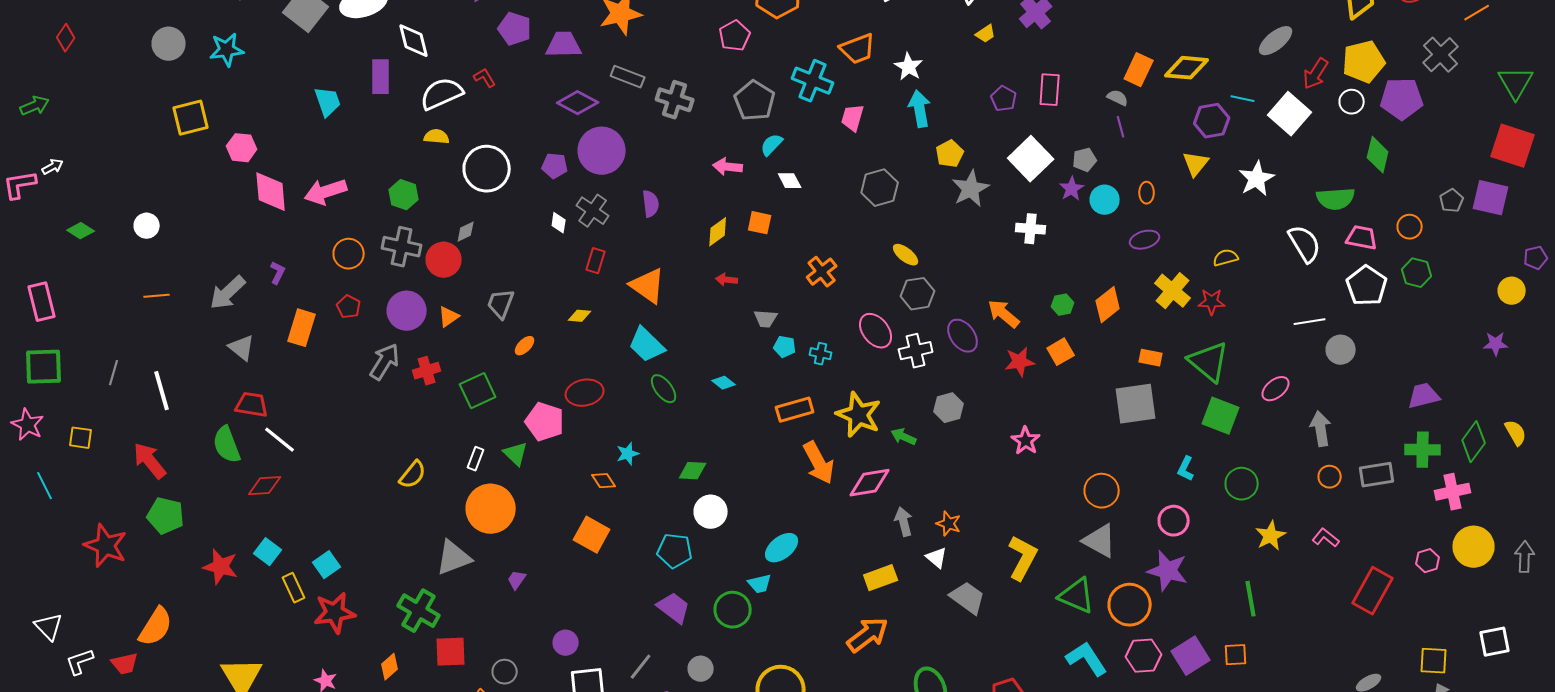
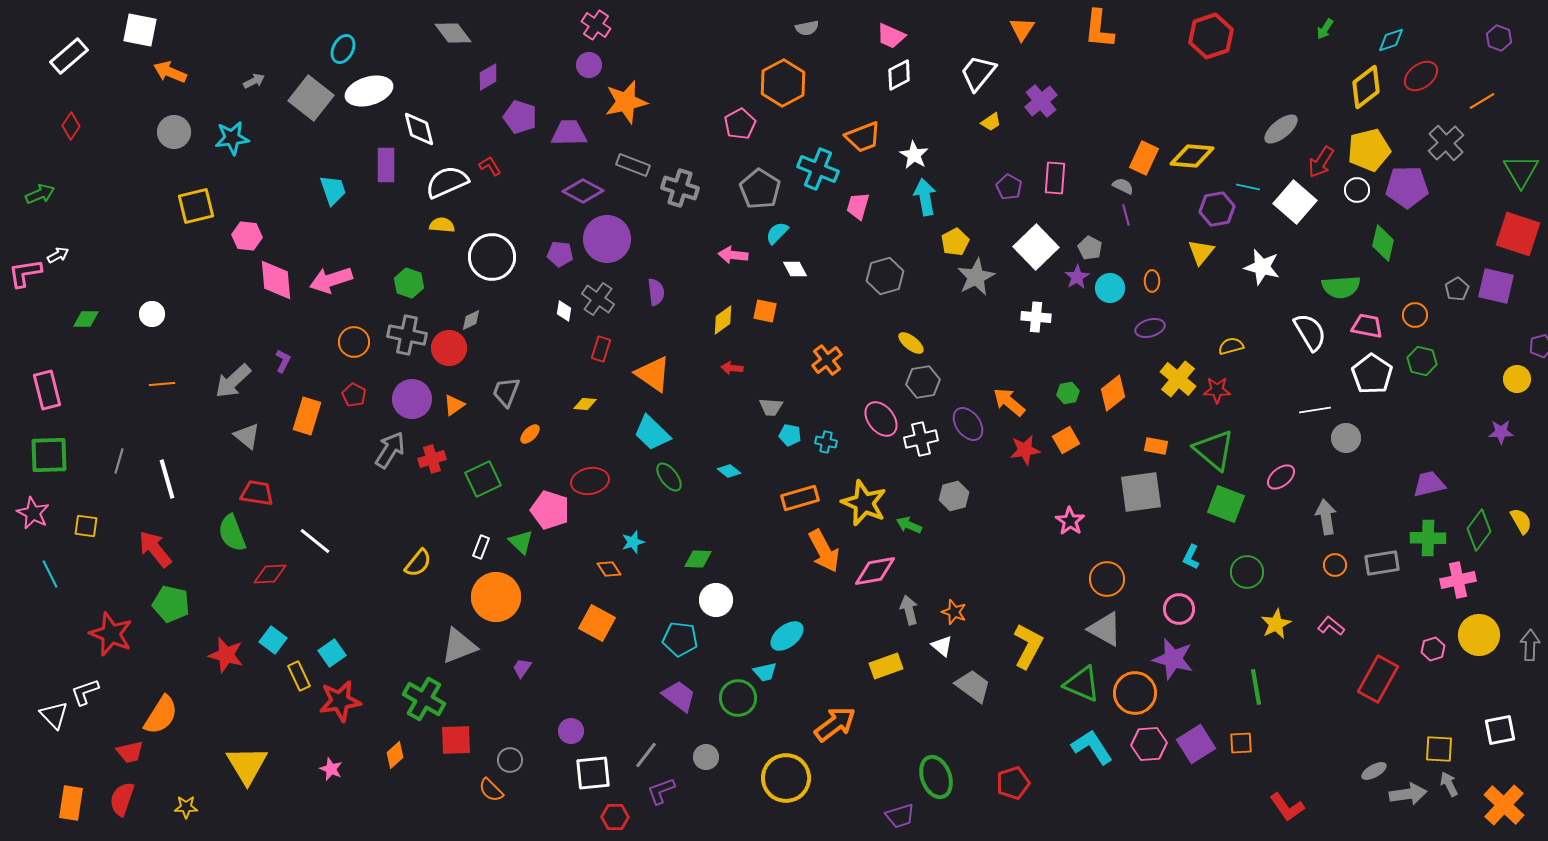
gray pentagon: (1085, 160) -> (1090, 248), turned -30
white star: (1257, 179) -> (1262, 267), turned -30
green diamond: (81, 231) -> (86, 319), turned -32
white line: (280, 440) -> (315, 541), moved
pink star: (1026, 441) -> (1070, 521), moved
orange arrow: (868, 635) -> (835, 724), moved
white L-shape: (80, 662) -> (85, 692), moved

